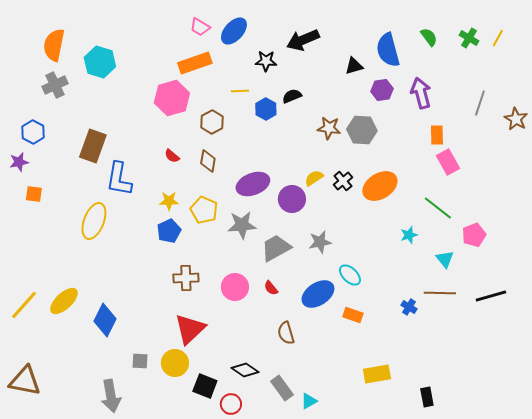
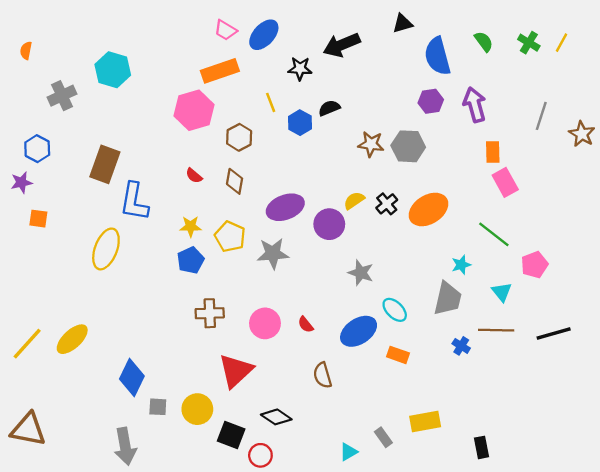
orange semicircle: (54, 45) -> (26, 51), moved, size x0.5
black triangle: (354, 66) -> (403, 23), moved
yellow line: (240, 91) -> (271, 102), turned 72
gray star: (320, 242) -> (361, 273), turned 30
gray trapezoid: (276, 248) -> (448, 299), moved, turned 132
blue diamond: (105, 320) -> (132, 378), moved
red triangle: (190, 329) -> (236, 371), moved
gray rectangle: (282, 388) -> (383, 437), moved, size x0.7

